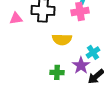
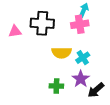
cyan cross: (93, 52) -> (83, 58), moved

